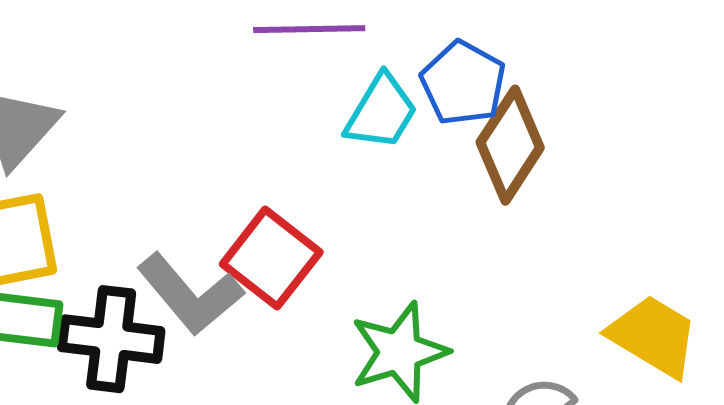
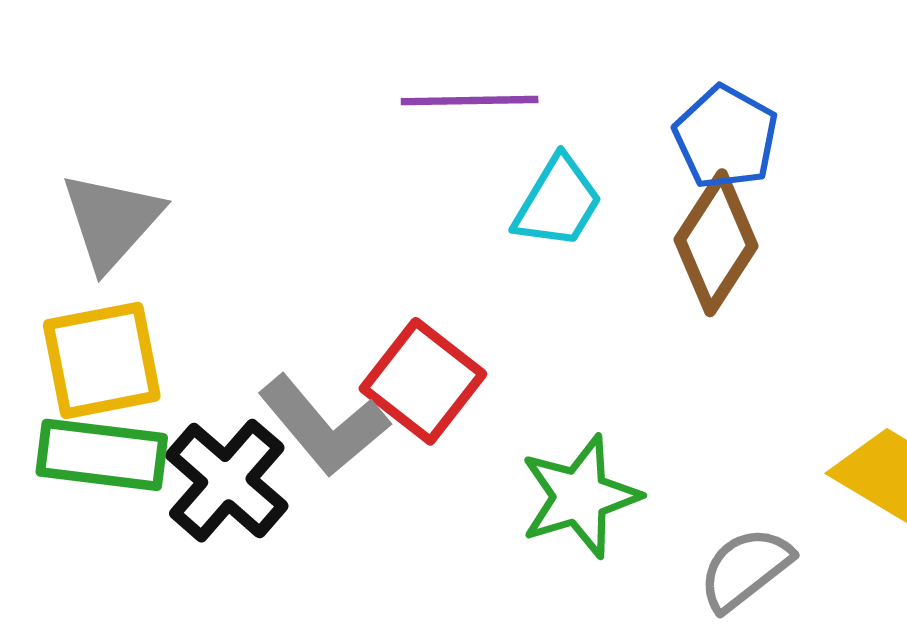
blue pentagon: (463, 83) -> (726, 137), moved
black cross: (111, 339) -> (227, 481), turned 34

